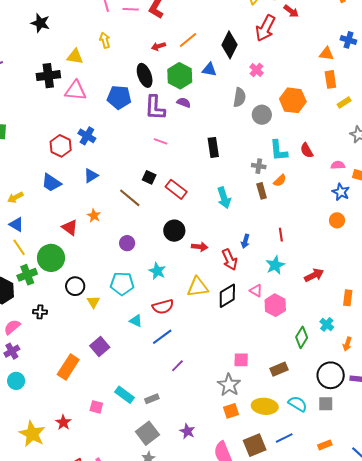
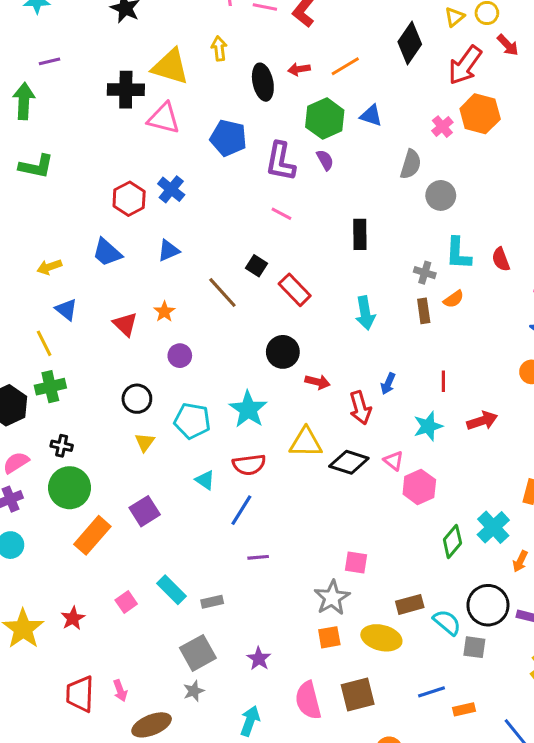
black diamond: (230, 45) -> (410, 43), moved
yellow triangle: (75, 57) -> (170, 67), size x1.5
black ellipse: (145, 75) -> (263, 82), moved
orange hexagon: (293, 100) -> (480, 114), moved
purple semicircle: (184, 103) -> (325, 160), turned 32
blue triangle: (16, 224) -> (66, 310), moved
purple circle: (127, 243) -> (180, 356), moved
green circle: (51, 258) -> (70, 488), moved
cyan star: (157, 271) -> (248, 409), size x1.4
red arrow: (314, 275) -> (482, 421), moved
black circle: (75, 286) -> (137, 399), moved
black diamond: (227, 296) -> (349, 462), turned 40
cyan cross: (327, 324) -> (493, 527), size x1.5
blue line: (162, 337) -> (241, 510), turned -30
purple line: (177, 366) -> (258, 557), turned 32
brown rectangle: (279, 369) -> (410, 604), moved
cyan semicircle: (298, 404) -> (447, 622), moved
pink square: (96, 407) -> (126, 602), turned 32
blue line: (284, 438) -> (431, 692), moved

